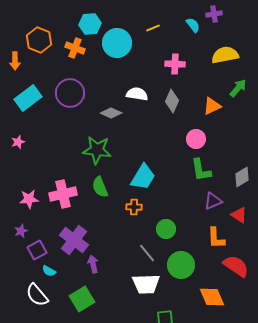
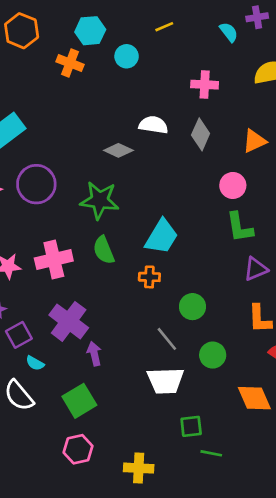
yellow line: (153, 28) -> (164, 27), moved
orange hexagon: (39, 40) -> (22, 31), moved
cyan circle: (117, 43) -> (127, 56), size x0.6
purple circle: (70, 93) -> (36, 184), moved
green circle: (181, 265) -> (213, 355), size x0.7

